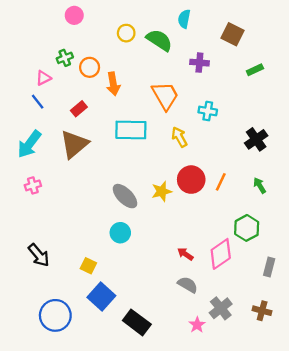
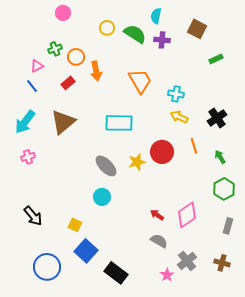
purple cross: (199, 63) -> (162, 40), moved
red rectangle: (79, 109) -> (68, 83), moved
cyan rectangle: (131, 130) -> (119, 123), moved
yellow arrow: (179, 137) -> (179, 117), moved, turned -36
orange line: (221, 182) -> (194, 146), moved, turned -42
green hexagon: (247, 228) -> (224, 189), moved

